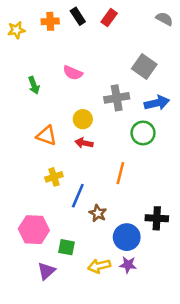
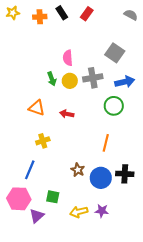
yellow star: (16, 30) -> (13, 13), moved
pink semicircle: (73, 73) -> (68, 58), moved, turned 63
green arrow: (34, 85) -> (52, 79), moved
yellow circle: (83, 119) -> (70, 81), moved
orange line: (120, 173) -> (106, 143), moved
blue line: (78, 196) -> (30, 170), moved
pink hexagon: (34, 230) -> (19, 199), moved
blue circle: (127, 237) -> (101, 178), moved

